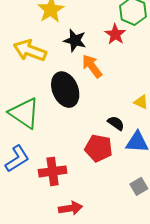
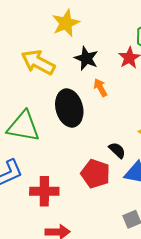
orange arrow: (92, 66) -> (100, 88), size x0.7
green triangle: (24, 113) -> (23, 127), turned -32

